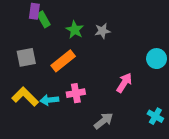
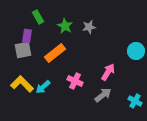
purple rectangle: (34, 11) -> (27, 36), moved
pink cross: (76, 93) -> (75, 81), moved, turned 35
cyan arrow: (49, 100) -> (43, 87), turned -35
gray arrow: (104, 121) -> (103, 95), moved

